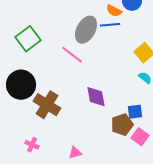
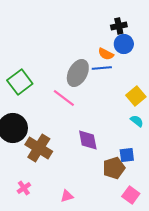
pink square: (140, 137) -> (131, 195), moved
pink cross: (32, 145) -> (24, 188), turned 32

